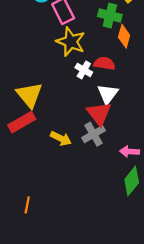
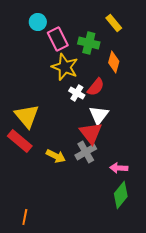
green cross: (110, 16) -> (89, 43), moved
red semicircle: (104, 63) -> (96, 87), turned 120
red rectangle: (22, 122) -> (20, 141), turned 70

